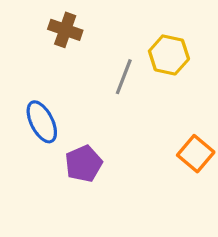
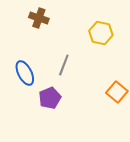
gray line: (124, 77) -> (64, 65), moved

